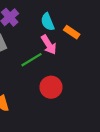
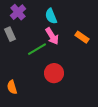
orange rectangle: (72, 32) -> (82, 37), moved

